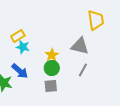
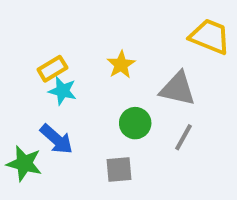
yellow trapezoid: (96, 20) -> (210, 36), turned -60
yellow star: (52, 55) -> (121, 65), moved
green circle: (52, 68) -> (135, 123), moved

